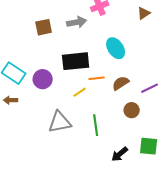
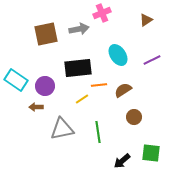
brown square: (44, 27) -> (46, 34), size x1.4
purple line: (150, 88) -> (152, 60), moved
brown arrow: (11, 100) -> (36, 107), moved

